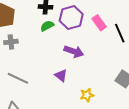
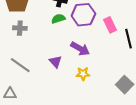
purple triangle: (61, 75) -> (55, 62), moved
yellow star: (87, 95) -> (83, 74), moved

